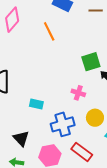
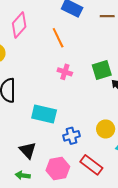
pink cross: (78, 93) -> (65, 72), moved
cyan rectangle: (36, 104) -> (44, 114), size x1.6
blue cross: (63, 124) -> (71, 136), size x0.7

